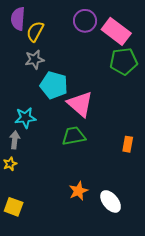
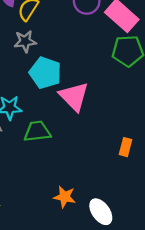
green trapezoid: (74, 136) -> (37, 131), moved
orange star: (78, 191) -> (65, 197), turned 30

